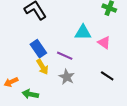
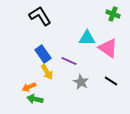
pink triangle: (104, 43) -> (108, 48), size x1.5
gray star: (67, 77) -> (81, 82), moved
orange arrow: (11, 82) -> (29, 87), moved

